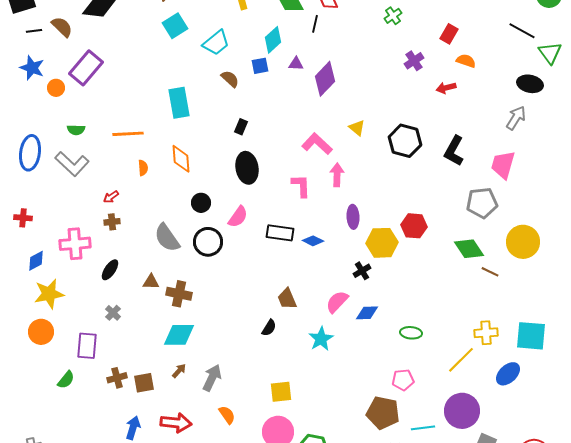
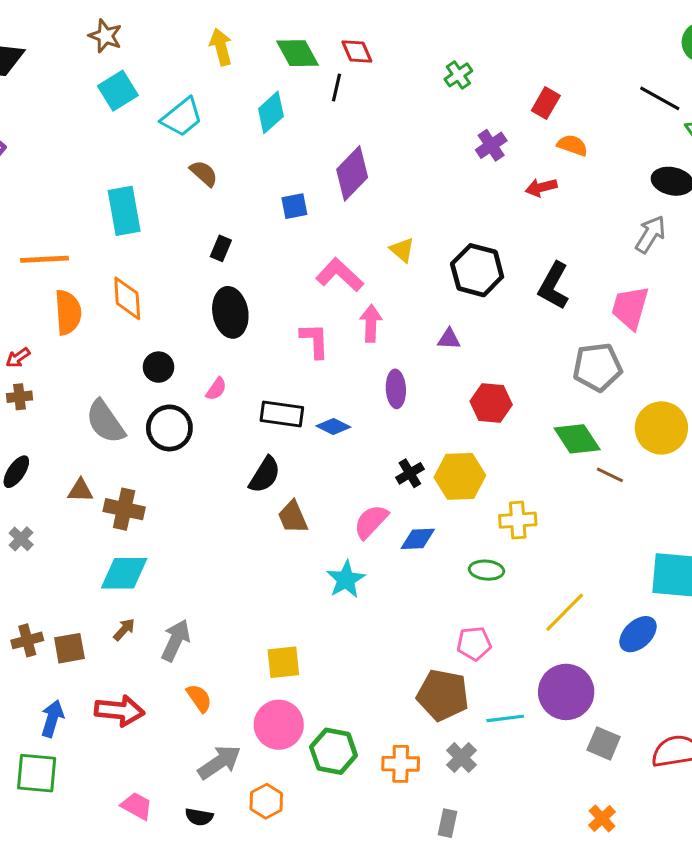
purple triangle: (296, 64) -> (449, 339), moved
blue square: (260, 66) -> (294, 206), moved
orange semicircle: (143, 168) -> (68, 312), size x1.8
pink semicircle: (238, 217) -> (216, 389), size x0.7
yellow hexagon: (382, 243) -> (460, 476), moved
black semicircle: (269, 328) -> (265, 475), moved, size x1.4
yellow cross: (486, 333) -> (518, 520), moved

